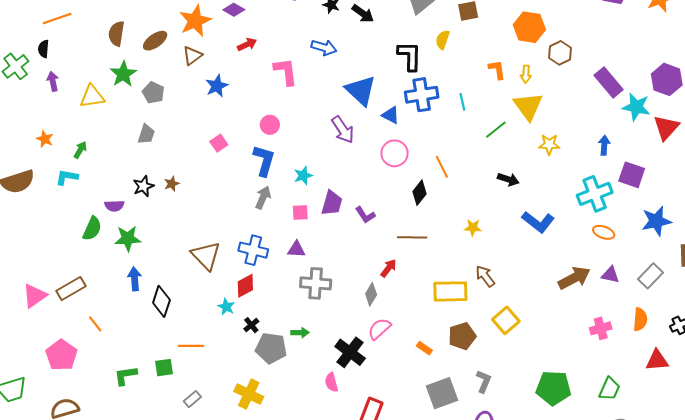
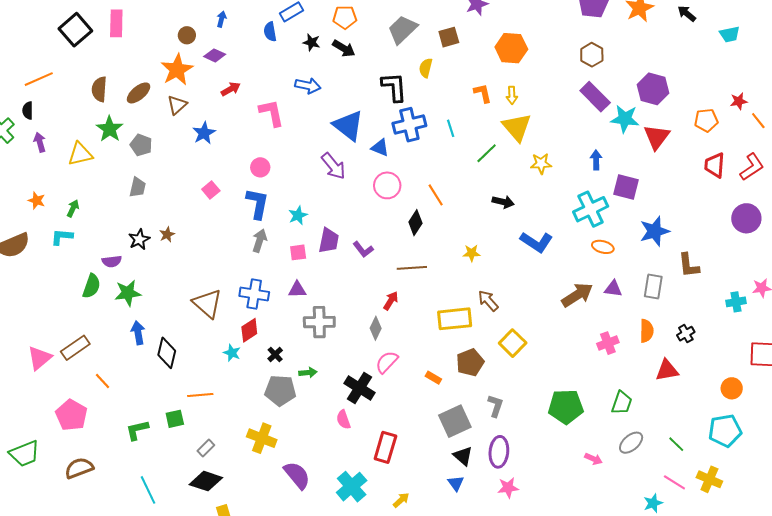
brown hexagon: (560, 53) -> (592, 55), moved
gray rectangle: (650, 276) -> (653, 286), turned -30
black cross: (251, 325) -> (275, 355), moved

